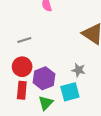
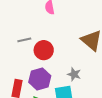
red circle: (22, 67) -> (44, 50), moved

